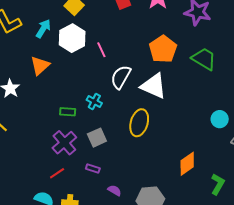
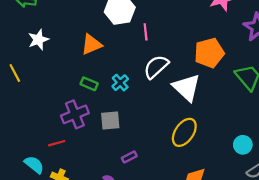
orange triangle: (40, 66) -> (92, 44), moved
yellow ellipse: (139, 123) -> (184, 132), moved
purple rectangle: (93, 169) -> (129, 157), moved, turned -64

